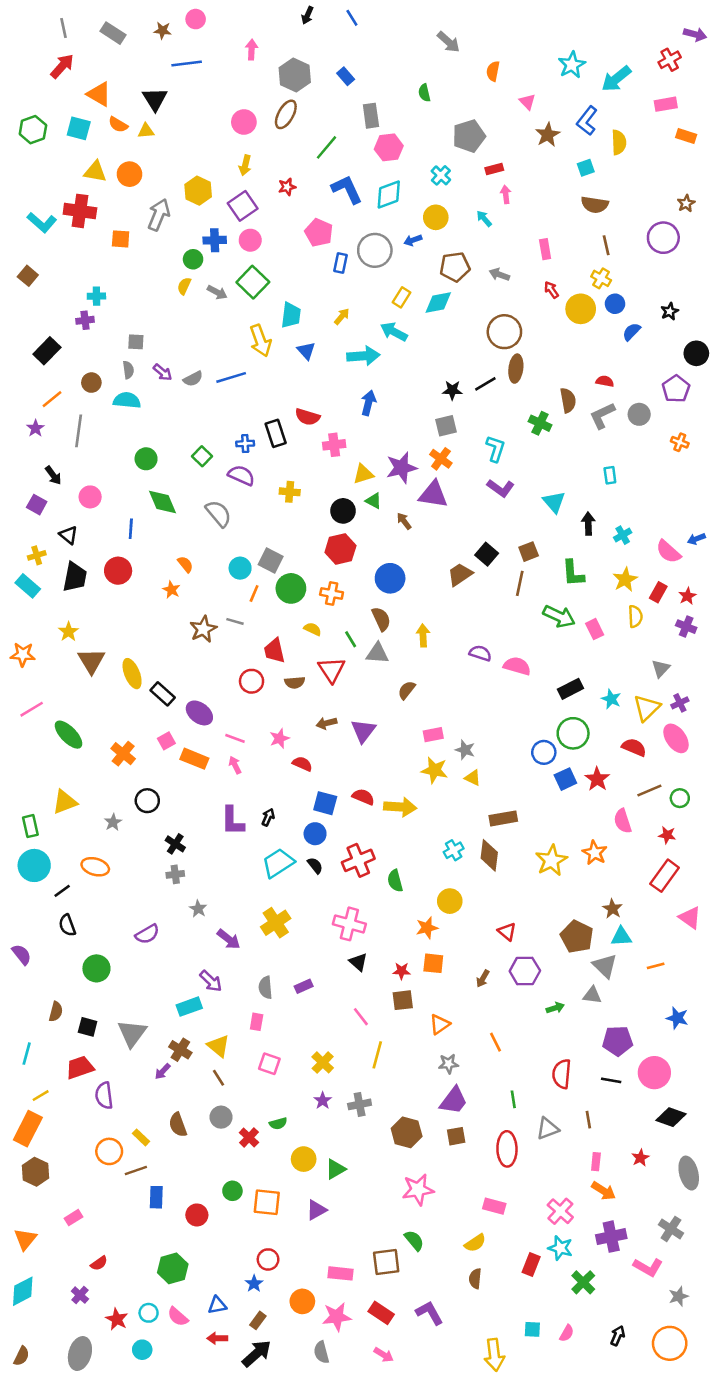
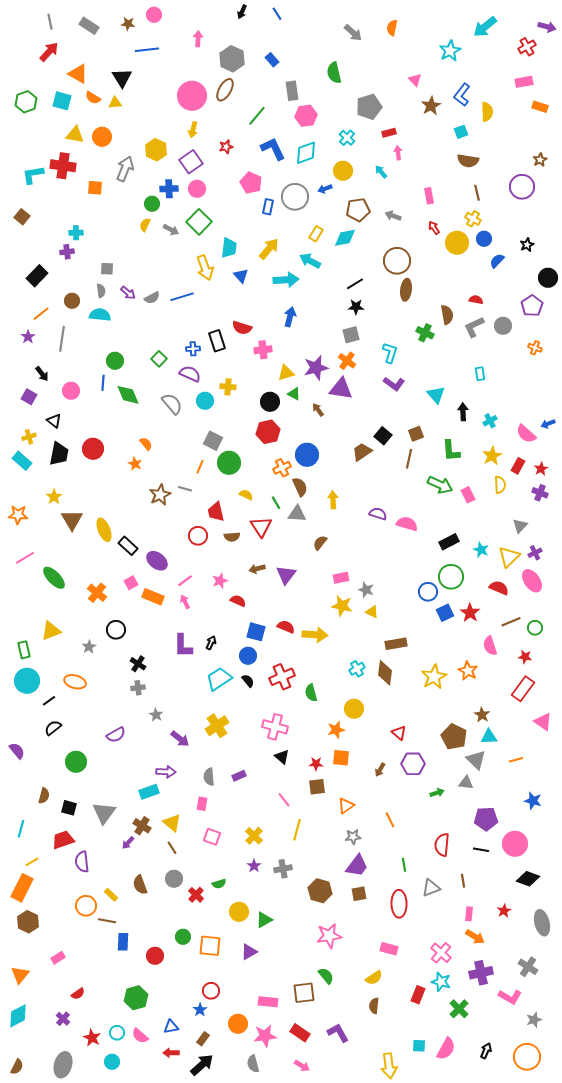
orange semicircle: (493, 71) -> (392, 28), moved
cyan arrow: (616, 79) -> (485, 27), moved
green semicircle: (424, 93) -> (334, 73), size x1.5
pink circle: (244, 122) -> (192, 96), size x1.5
cyan L-shape: (42, 222) -> (33, 175), turned 130
yellow arrow: (342, 316) -> (269, 249), size x1.6
black line: (485, 384) -> (355, 284), moved
blue line: (131, 529) -> (103, 383), moved
cyan circle: (240, 568) -> (205, 401), moved
orange cross: (332, 594) -> (282, 468), moved, turned -36
pink line: (235, 738) -> (185, 581), turned -56
black semicircle: (67, 925) -> (53, 728), turned 72
purple arrow: (211, 981) -> (166, 772), turned -42
brown line: (136, 1171) -> (107, 921), turned 30
pink semicircle: (567, 1333) -> (446, 1049), size x1.6

